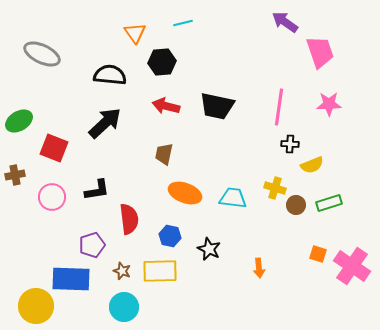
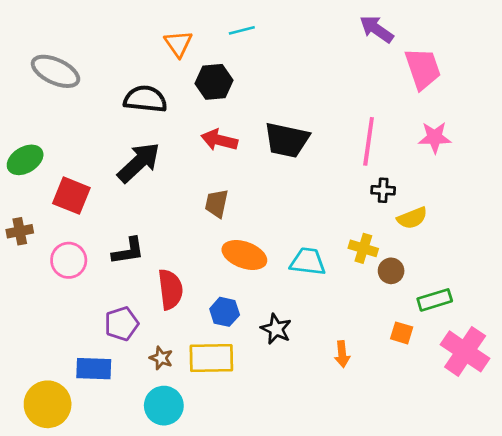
green rectangle: (329, 203) -> (435, 300), moved
orange square: (318, 254) -> (402, 333), moved
blue rectangle: (71, 279) -> (94, 369), size x0.7

